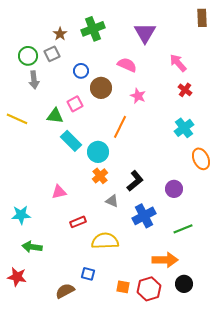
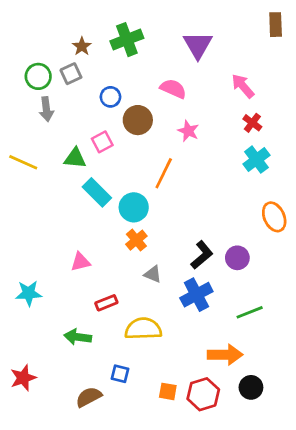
cyan cross: (184, 128) -> (256, 160), moved
black L-shape: (135, 181) -> (202, 255), moved
green arrow: (32, 247) -> (78, 337), moved
red star: (17, 277) -> (23, 378), turned -30

